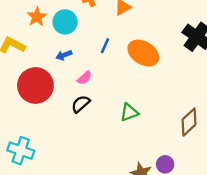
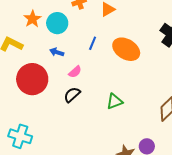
blue arrow: (64, 55) -> (57, 52), turned 40

